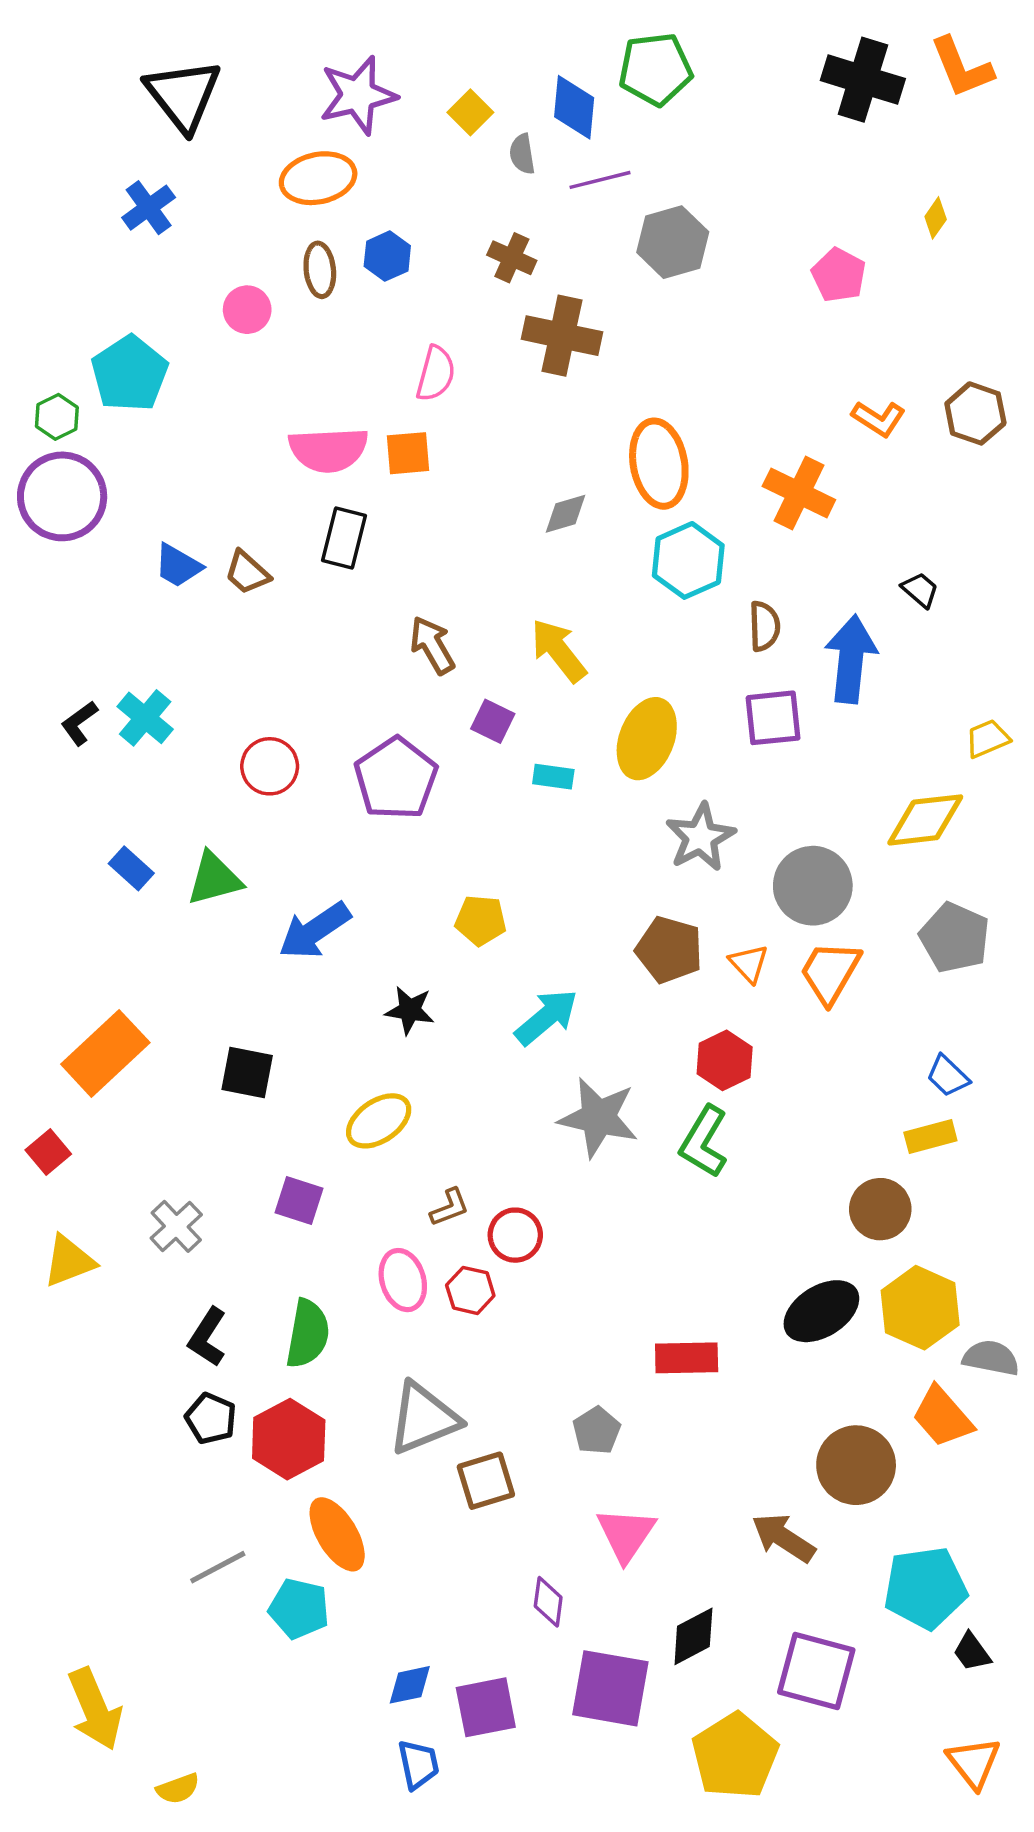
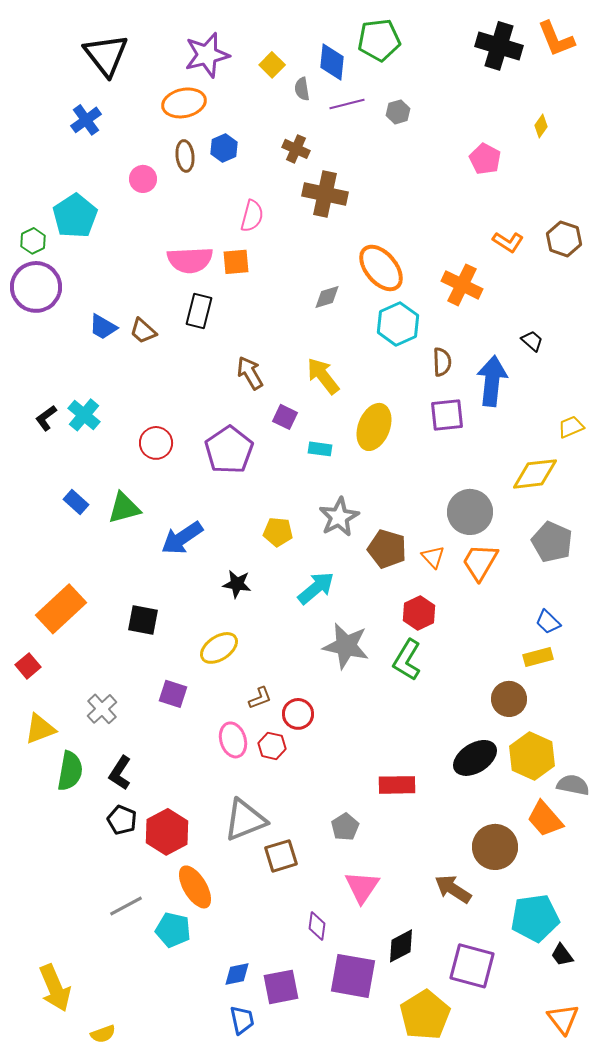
gray hexagon: (673, 242) -> (398, 112), moved, size x0.6
orange ellipse: (659, 464) -> (381, 268), turned -30
gray star: (700, 837) -> (339, 517), moved
green semicircle: (308, 1334) -> (70, 771), moved

